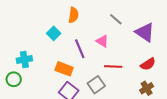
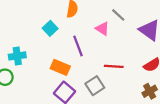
pink triangle: (102, 41) -> (102, 29), moved

